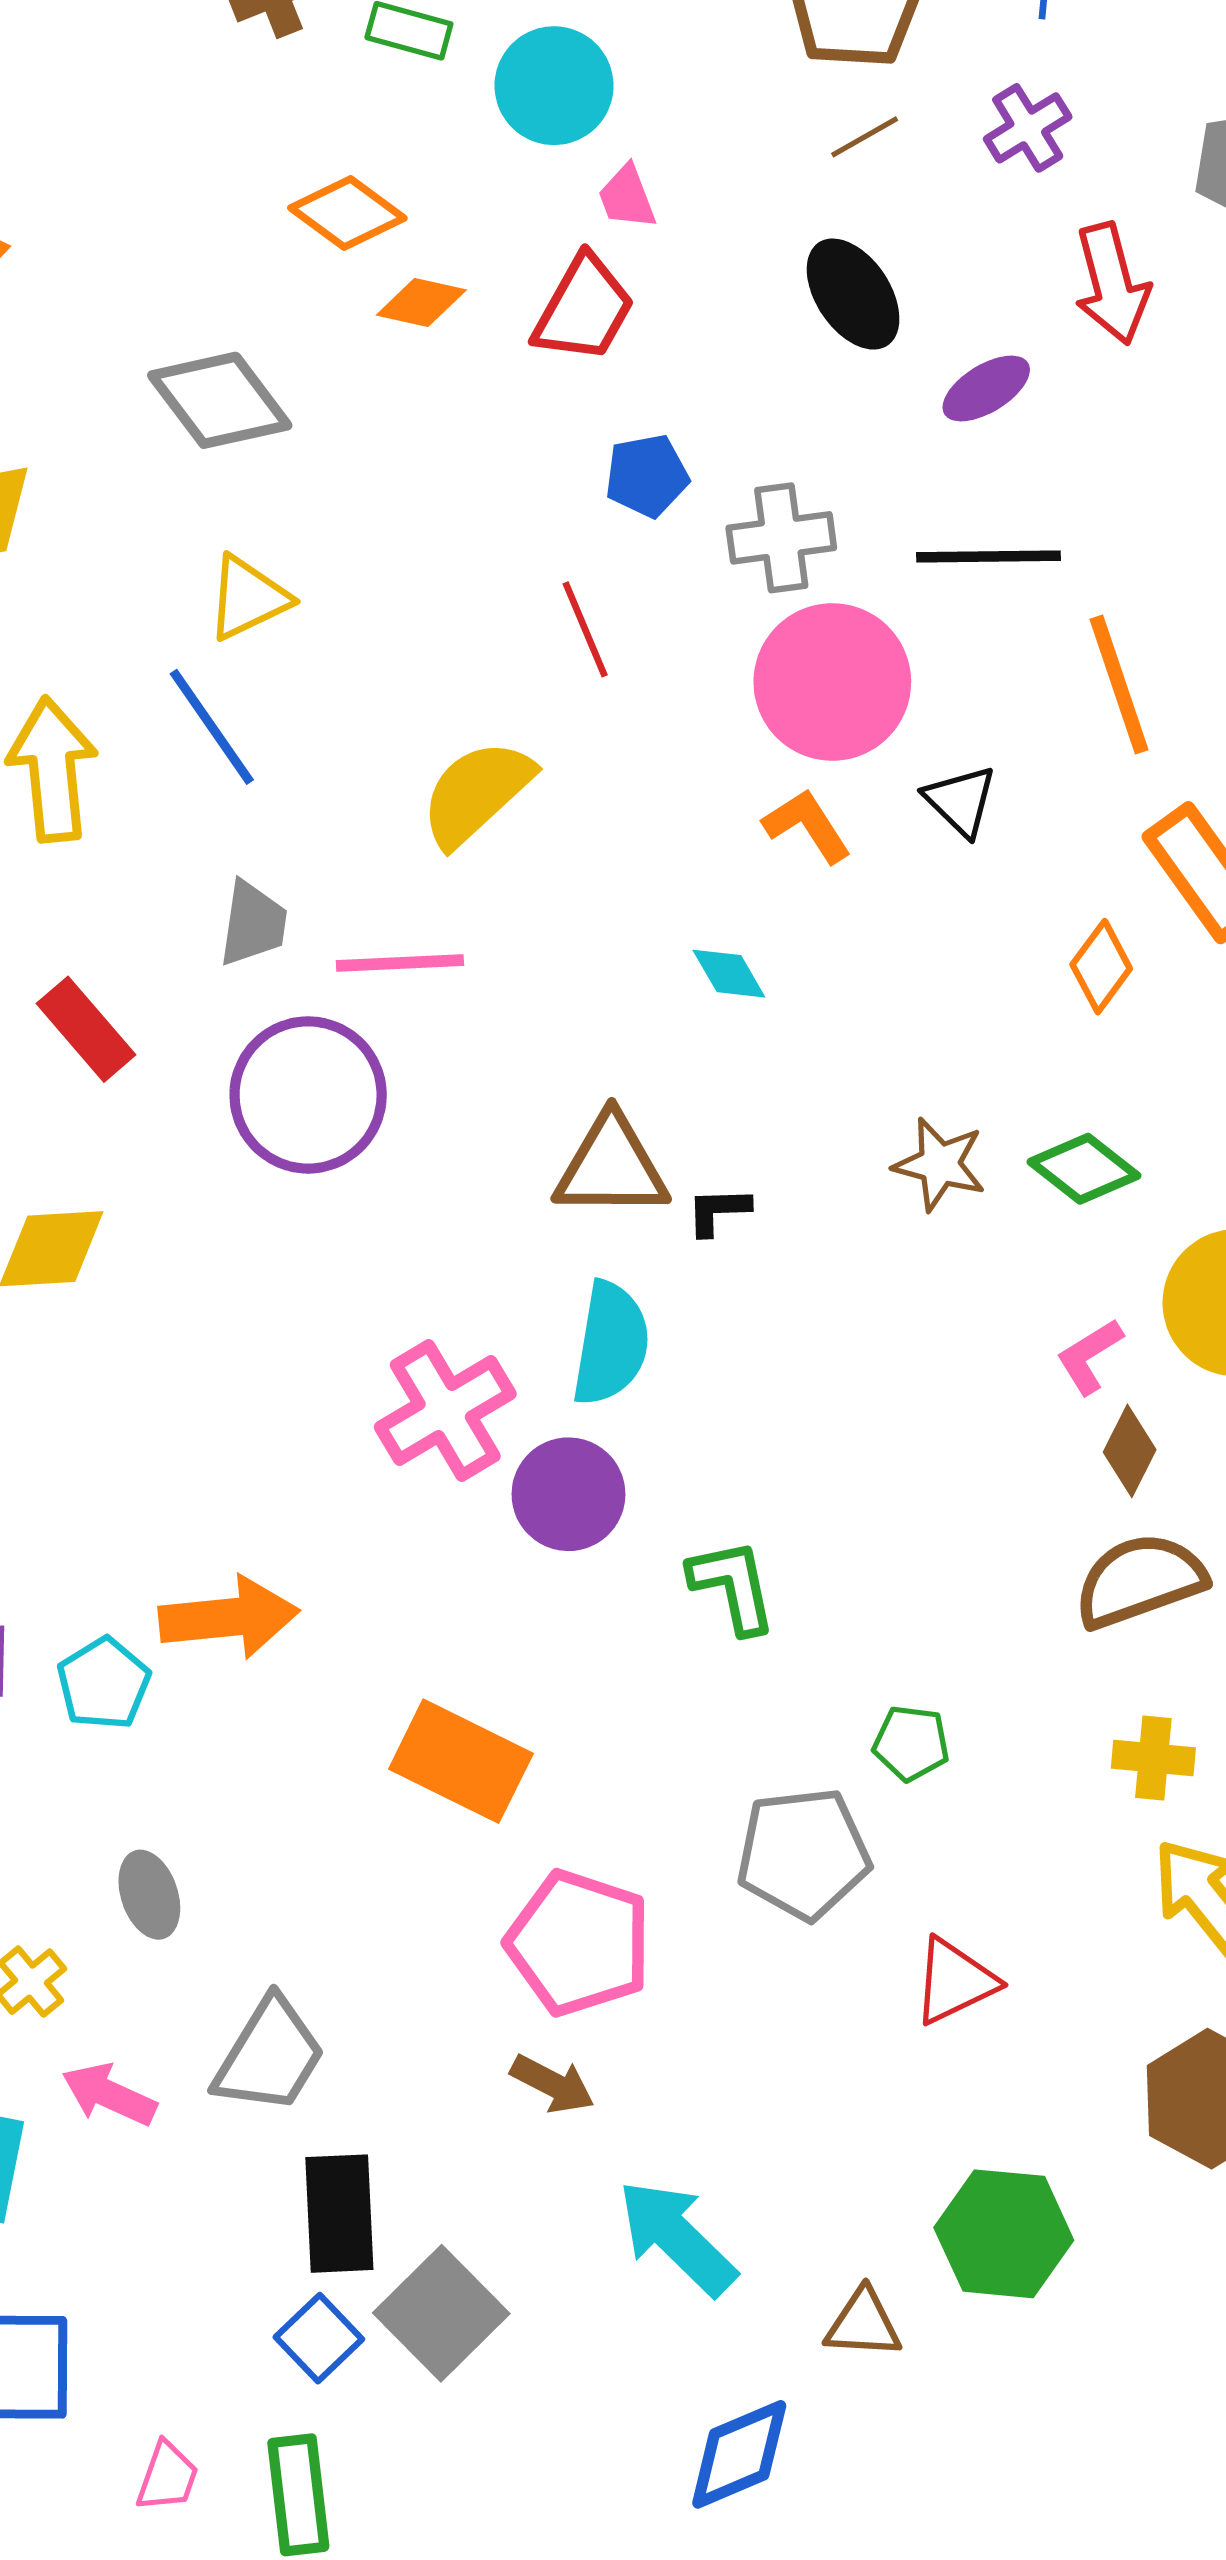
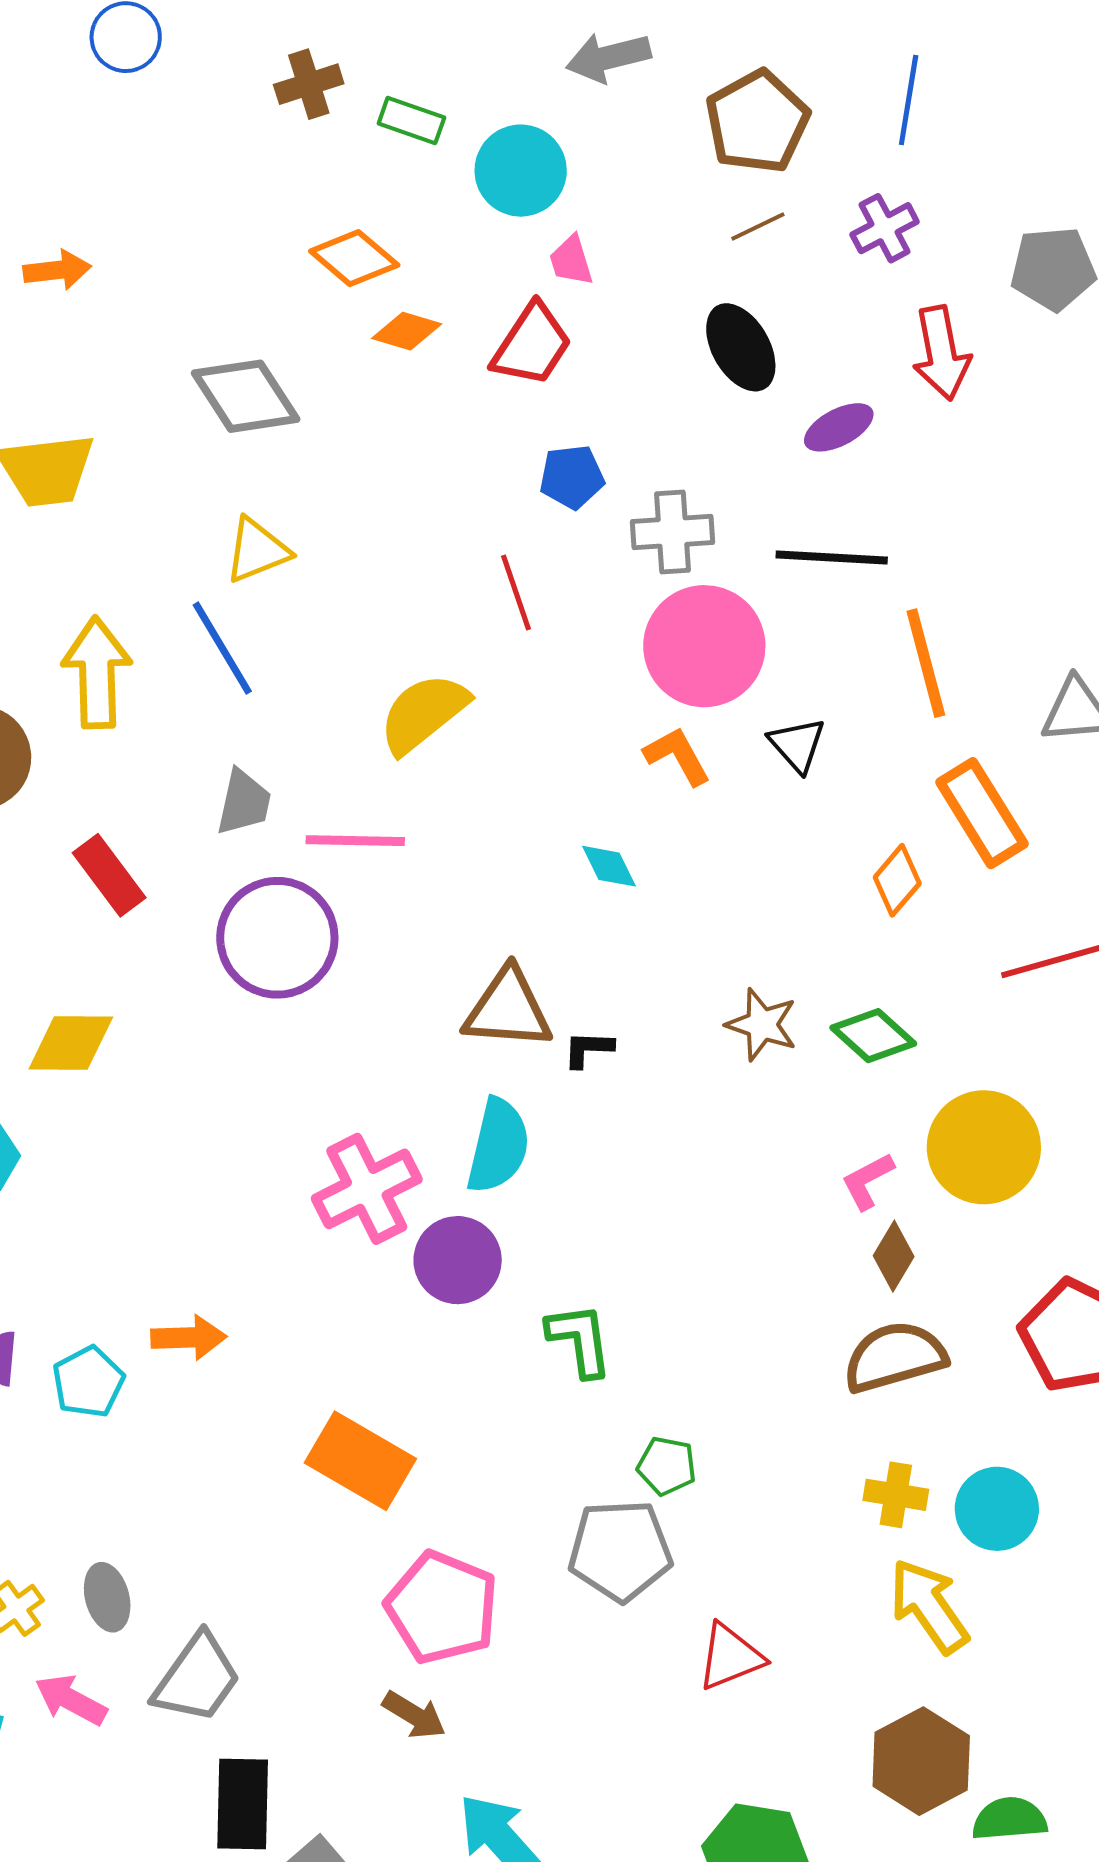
orange arrow: (229, 1618) -> (189, 1338), size x0.7
green pentagon: (911, 1743) -> (667, 1466), moved
gray ellipse: (149, 1895) -> (107, 1597), moved

